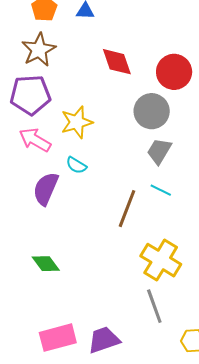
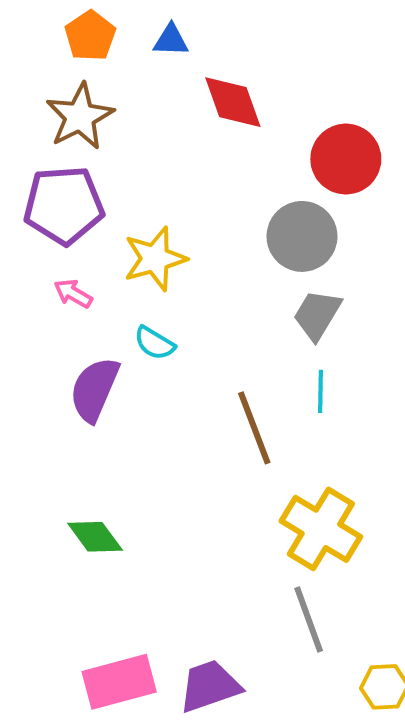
red diamond: (117, 62) -> (233, 102), moved
pink arrow: (35, 140) -> (73, 293), size x0.6
cyan line: (161, 190) -> (320, 391), turned 65
brown line: (127, 209) -> (254, 428), turned -42

